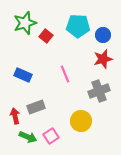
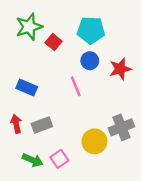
blue circle: (103, 35) -> (90, 61), moved
gray cross: (99, 91) -> (121, 127), moved
red arrow: (15, 116) -> (16, 124), moved

